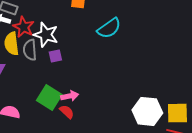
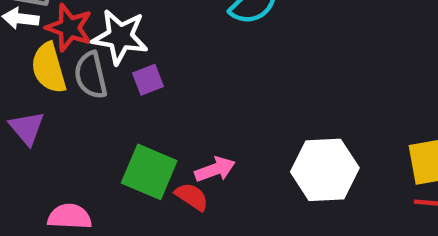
pink arrow: (70, 96) -> (215, 169), moved
white hexagon: (147, 111) -> (325, 170), moved

